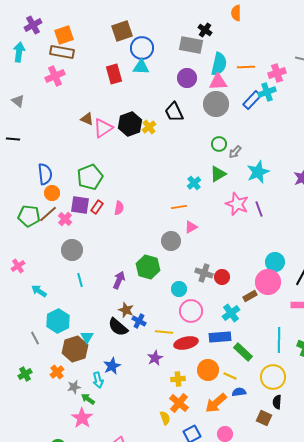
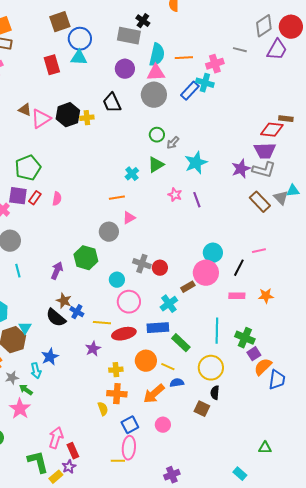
cyan cross: (267, 92) -> (205, 83), turned 36
yellow cross: (149, 127) -> (87, 118), turned 32
pink star: (237, 204) -> (175, 195), size x0.6
orange cross: (179, 403) -> (117, 394), turned -36

